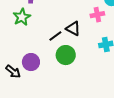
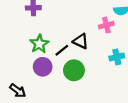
green star: (22, 17) -> (39, 44), moved
purple circle: (31, 62) -> (43, 67), moved

